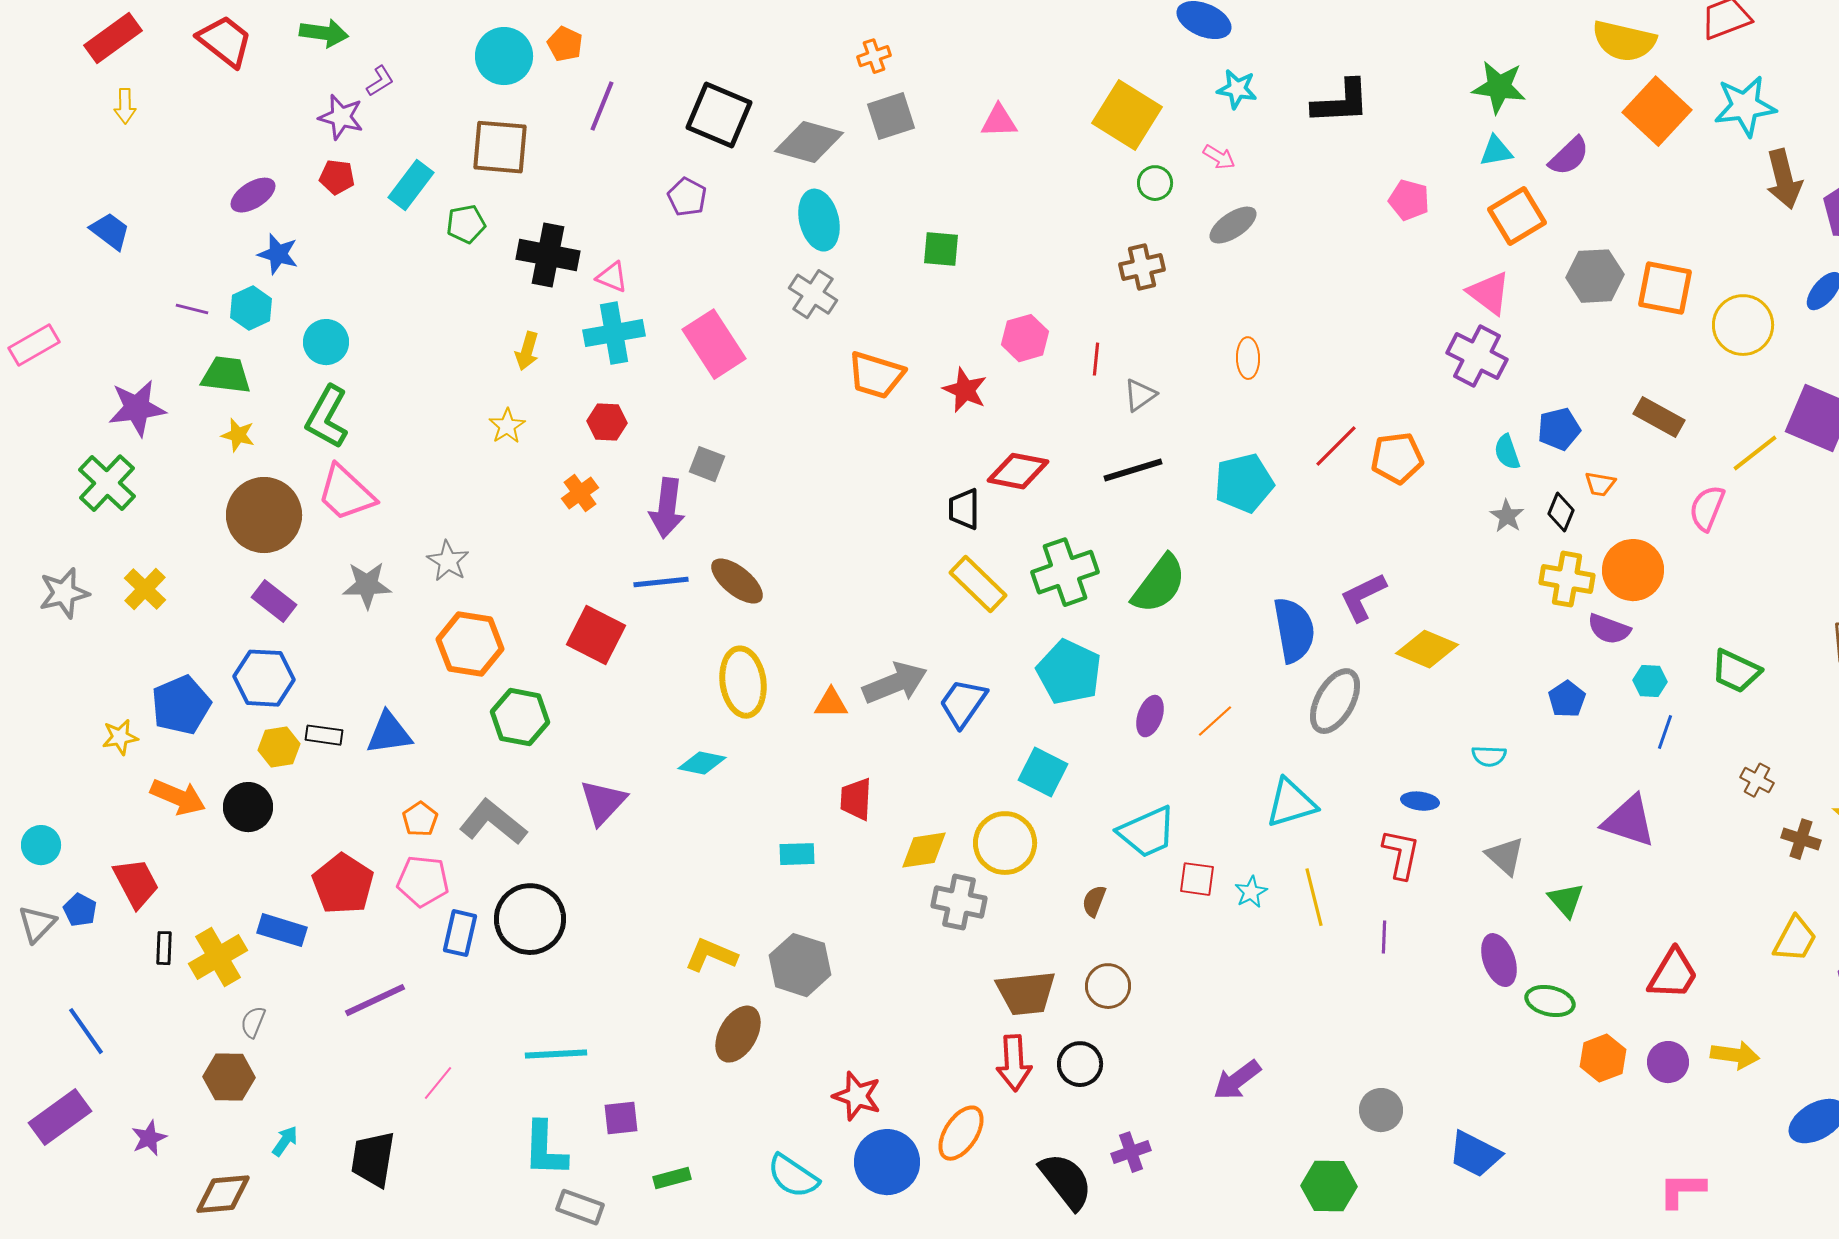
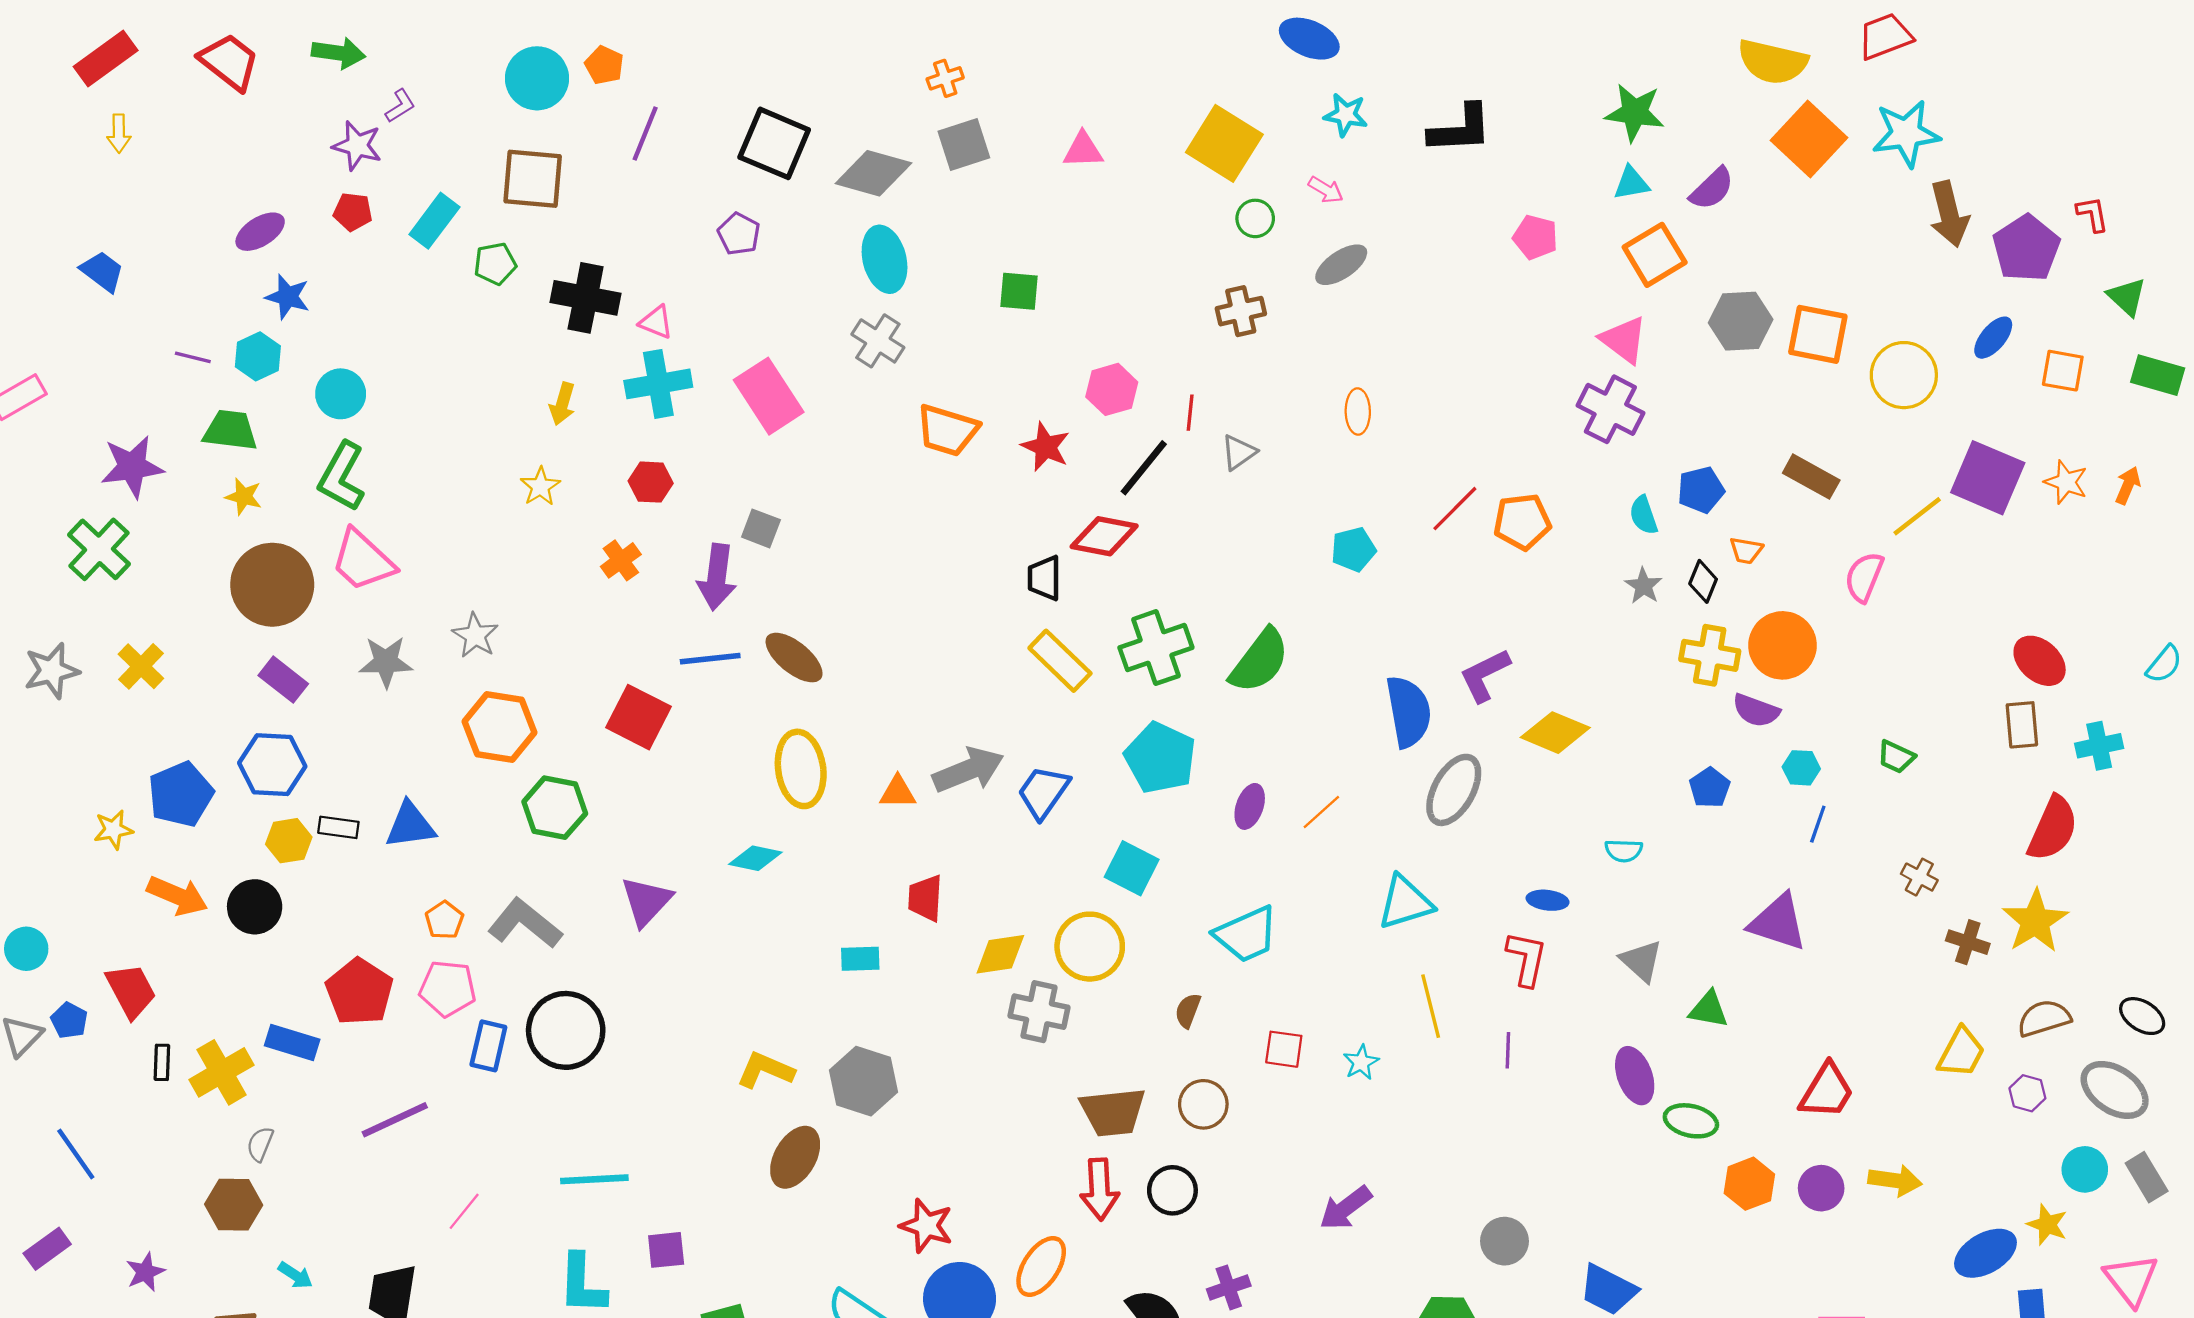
black line: (1133, 470) -> (1144, 468), moved, turned -34
cyan pentagon: (1244, 483) -> (1353, 549), size x0.7
green trapezoid: (1736, 671) -> (1896, 757), size x0.7
red square: (1197, 879) -> (1284, 1049), moved
cyan star: (1251, 892) -> (1361, 1062), moved
green triangle: (1566, 900) -> (1709, 1009), turned -39
purple rectangle: (60, 1117) -> (47, 1249), size x0.7
cyan arrow: (285, 1141) -> (295, 1275), turned 88

